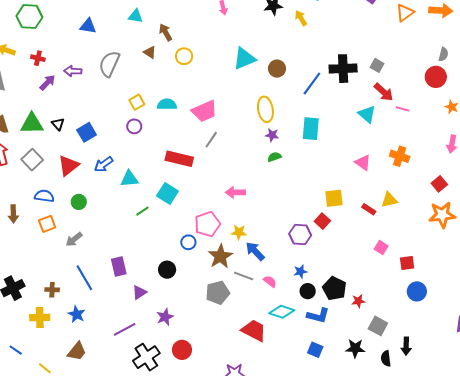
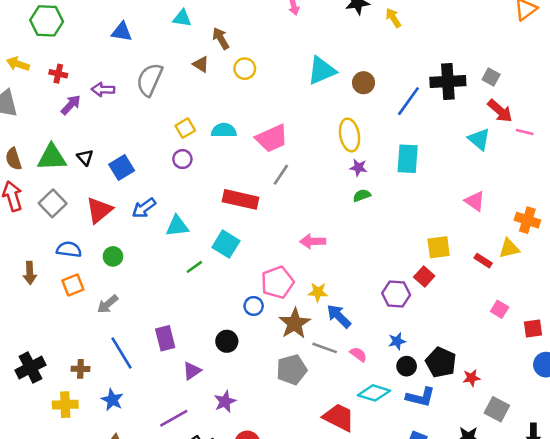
orange cross: (400, 156) -> (527, 220), moved

